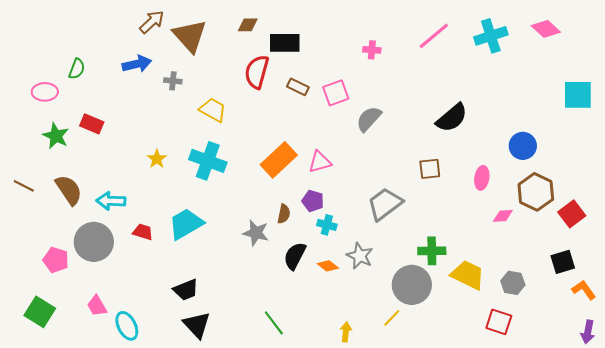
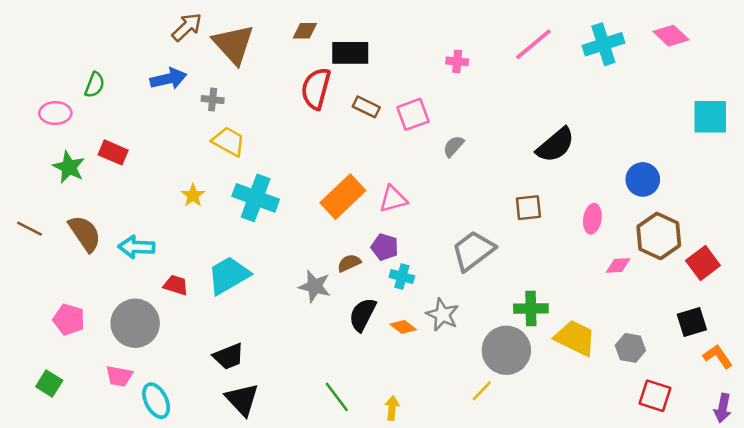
yellow trapezoid: (213, 110) -> (229, 141), moved
gray semicircle: (369, 119) -> (453, 146), size x0.7
brown semicircle: (284, 214) -> (349, 263), turned -126
gray circle: (94, 242) -> (135, 323), moved
pink trapezoid: (97, 306) -> (119, 376), turned -50
green square: (40, 312) -> (49, 383), size x0.7
red square: (499, 322) -> (655, 396), moved
yellow arrow: (346, 332) -> (392, 408), moved

